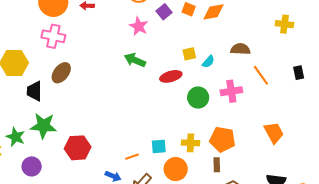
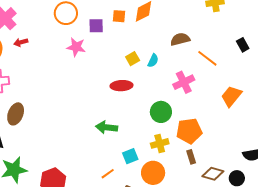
purple square: (164, 12) -> (96, 26), turned -35
green arrow: (135, 60) -> (107, 127), moved
red ellipse: (171, 76) -> (121, 86), turned 30
green circle: (198, 98) -> (161, 112), moved
orange trapezoid: (274, 133) -> (231, 96), moved, turned -95

